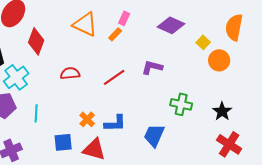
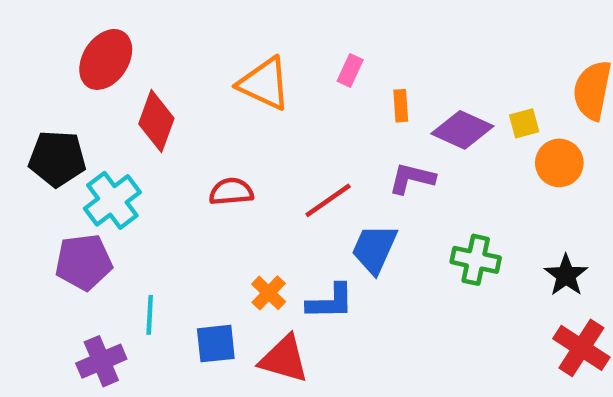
purple diamond: (171, 25) -> (462, 130), moved
orange rectangle: (115, 34) -> (401, 106), moved, turned -48
yellow square: (203, 42) -> (524, 123), turned 32
cyan line: (36, 113) -> (150, 315), moved
blue trapezoid: (154, 135) -> (374, 249), moved

